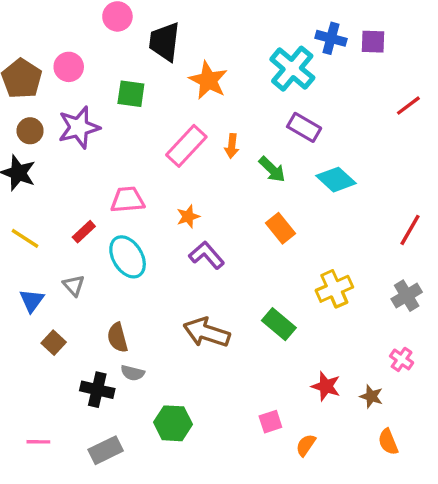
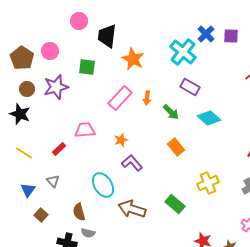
blue cross: (331, 38) -> (206, 34), turned 30
cyan ellipse: (128, 257) -> (103, 185), moved

